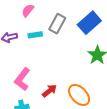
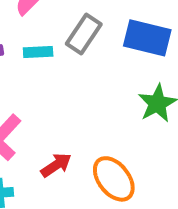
blue rectangle: (89, 23) -> (147, 38), turned 50

